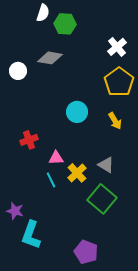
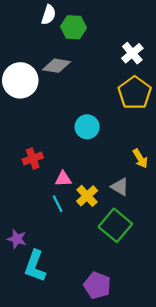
white circle: (18, 71) -> (20, 80), size x1.8
yellow arrow: (115, 121) -> (140, 159), moved

